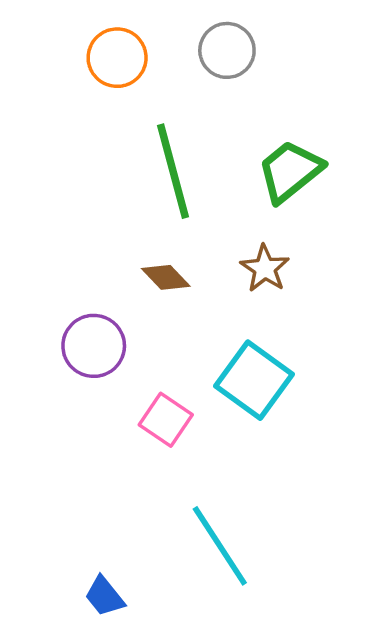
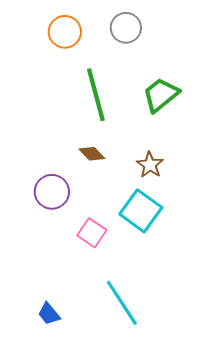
brown star: (265, 268) -> (150, 165), moved
blue trapezoid: (104, 596) -> (49, 314), moved

